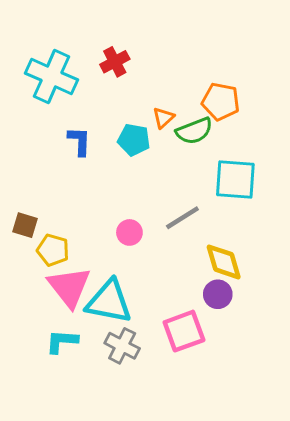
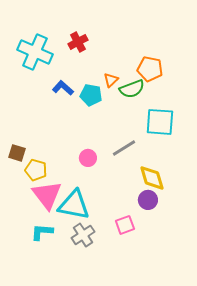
blue L-shape: (79, 141) -> (63, 88), moved, turned -50
pink square: (184, 331) -> (125, 225), size x0.7
gray cross: (122, 346) -> (83, 235), turned 30

